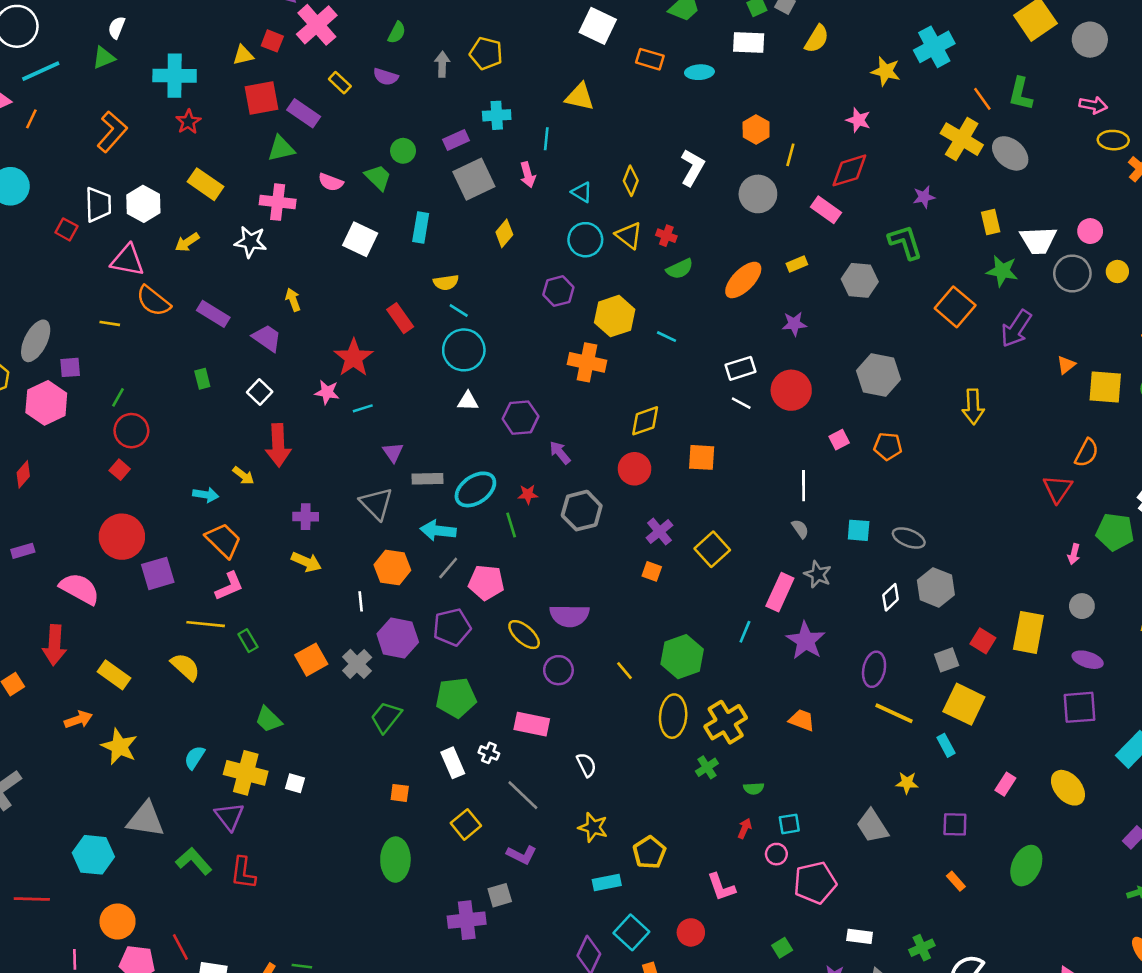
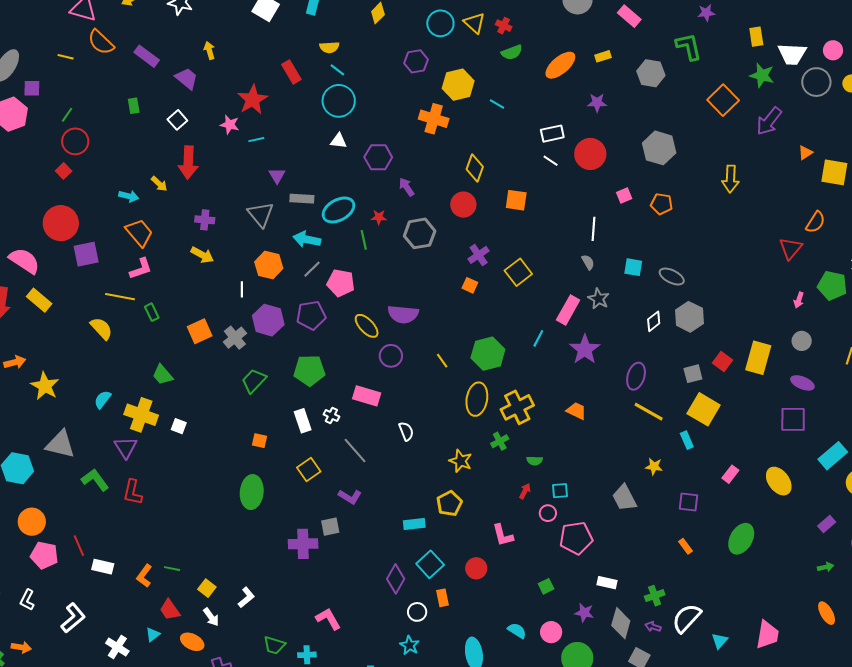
yellow diamond: (645, 421) -> (475, 168), turned -56
yellow rectangle: (114, 675) -> (39, 300), moved
yellow star: (593, 827) -> (461, 461), moved

